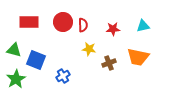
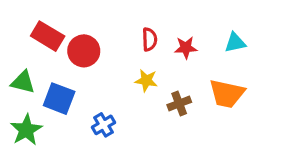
red rectangle: (29, 22) -> (48, 36), turned 30
red circle: (63, 22) -> (84, 51), moved
red semicircle: (83, 25) -> (150, 39), moved

